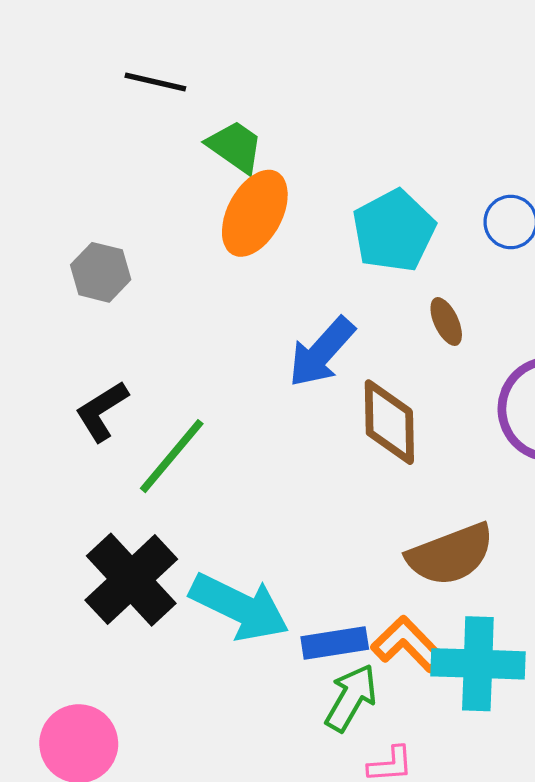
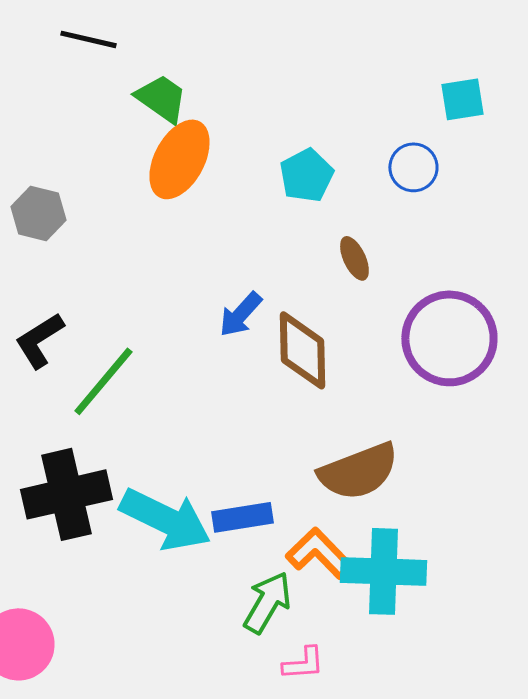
cyan pentagon: (394, 231) -> (306, 175), size x0.7
blue arrow: (322, 352) -> (240, 314), moved, size x0.7
black cross: (131, 580) -> (66, 494), turned 30
blue rectangle: (335, 643) -> (242, 517), moved

